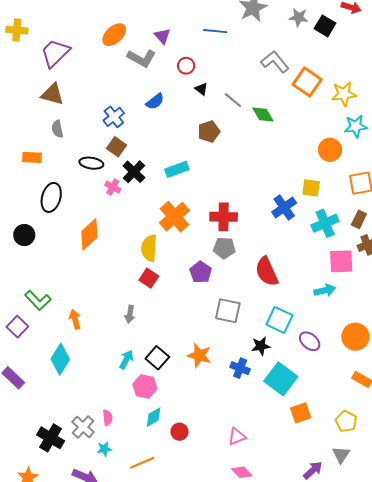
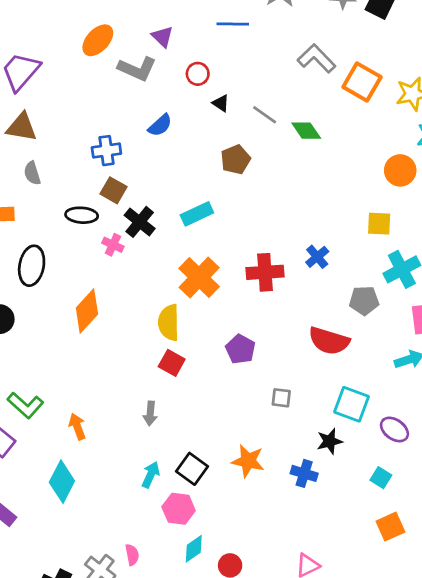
blue cross: (114, 117) -> (106, 151), turned 35
blue cross: (284, 207) -> (317, 257), moved, size x0.7
gray pentagon: (224, 248) -> (364, 301), moved
red semicircle: (267, 272) -> (329, 341), turned -44
gray square: (228, 311) -> (281, 398), size x0.6
cyan square: (281, 379) -> (381, 478), moved, size x0.5

